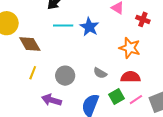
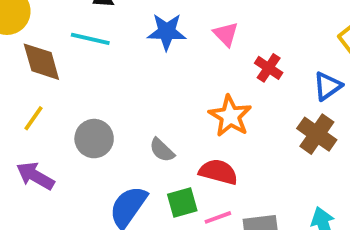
cyan line: (63, 26) -> (90, 39), moved
blue star: (89, 27) -> (167, 32), moved, turned 30
purple arrow: (52, 100) -> (35, 176), moved

